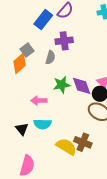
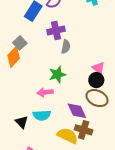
gray semicircle: (50, 57) -> (66, 47), moved
purple diamond: (82, 86) -> (77, 111), moved
pink arrow: (39, 101) -> (45, 92), moved

